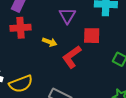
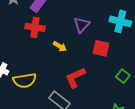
red L-shape: (72, 57) -> (75, 77), moved

